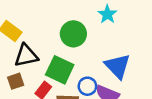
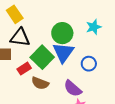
blue triangle: (118, 66) -> (63, 52), moved
blue circle: (87, 86) -> (89, 64), moved

